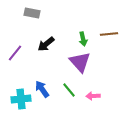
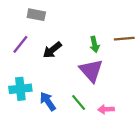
purple line: (15, 53) -> (20, 44), moved
cyan cross: (21, 99) -> (20, 89), moved

